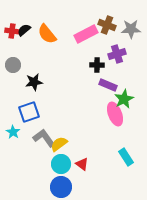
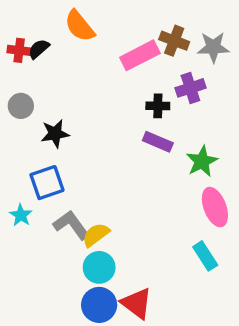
orange semicircle: (47, 34) -> (80, 26), moved
purple rectangle: (108, 85) -> (158, 142), moved
pink ellipse: (115, 114) -> (215, 207), moved
red triangle: (82, 164) -> (137, 303), moved, size x1.5

